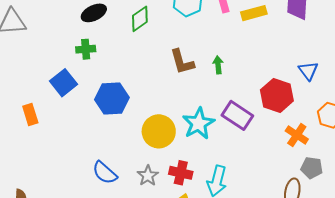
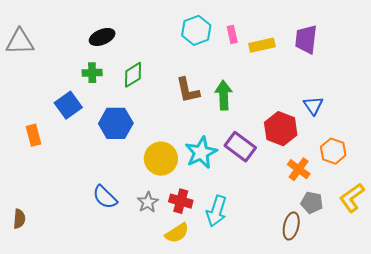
green diamond: (140, 19) -> (133, 75), moved
green arrow: (218, 65) -> (224, 95), size x1.6

